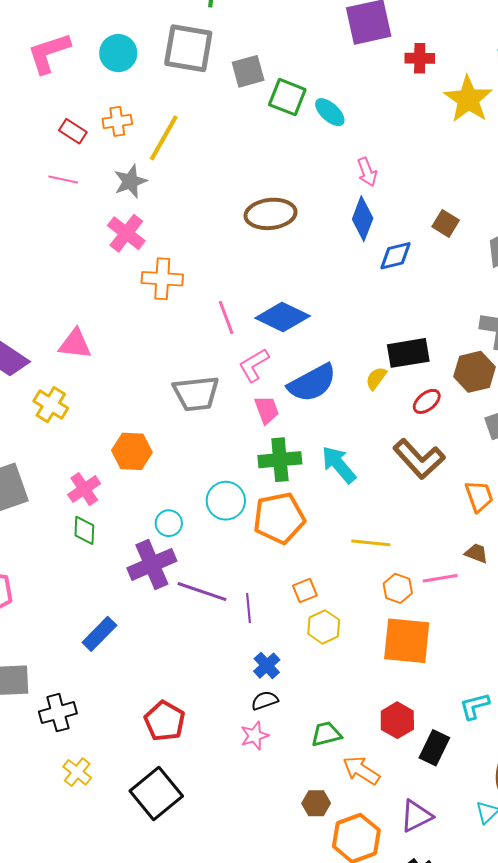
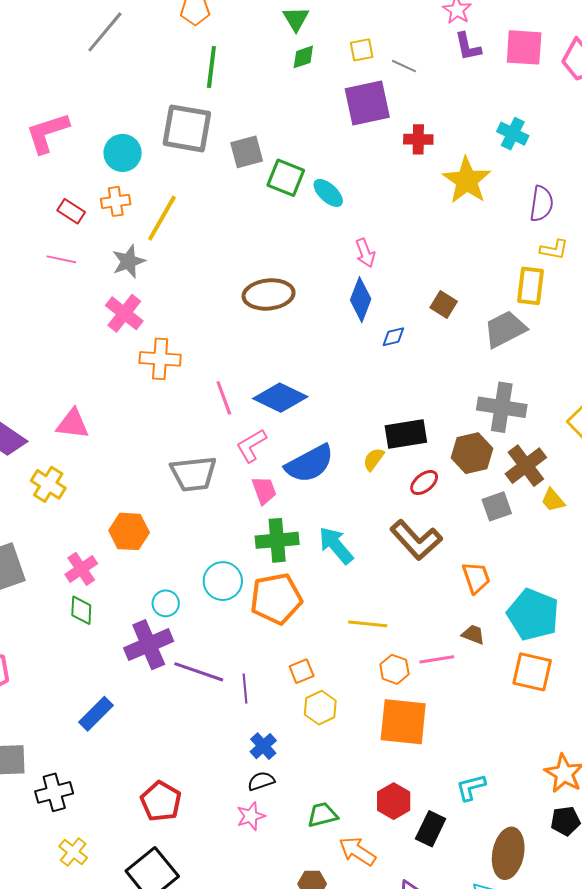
cyan circle: (118, 53) -> (123, 153), moved
blue diamond: (396, 256) -> (393, 337), size x0.7

